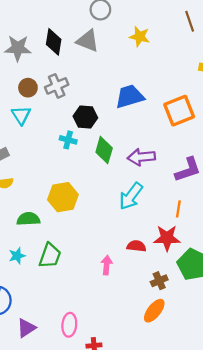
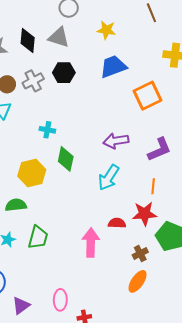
blue trapezoid: (130, 97) -> (113, 67), moved
black hexagon: (85, 117) -> (64, 73), moved
green diamond: (104, 150) -> (66, 159), moved
yellow hexagon: (63, 197) -> (32, 173), moved
pink arrow: (107, 265) -> (91, 243), size x1.6

